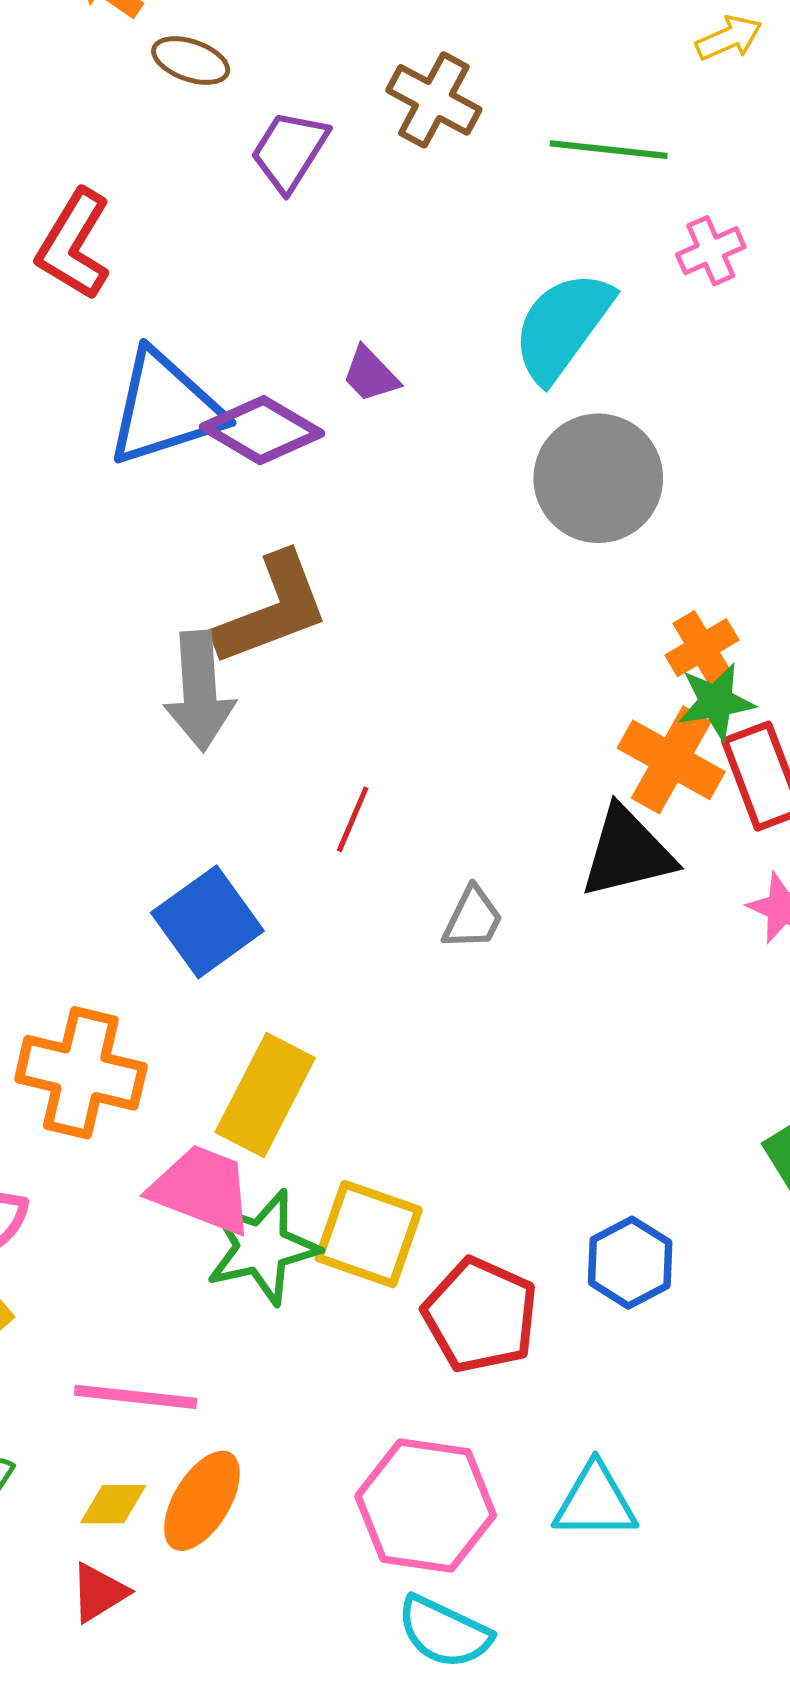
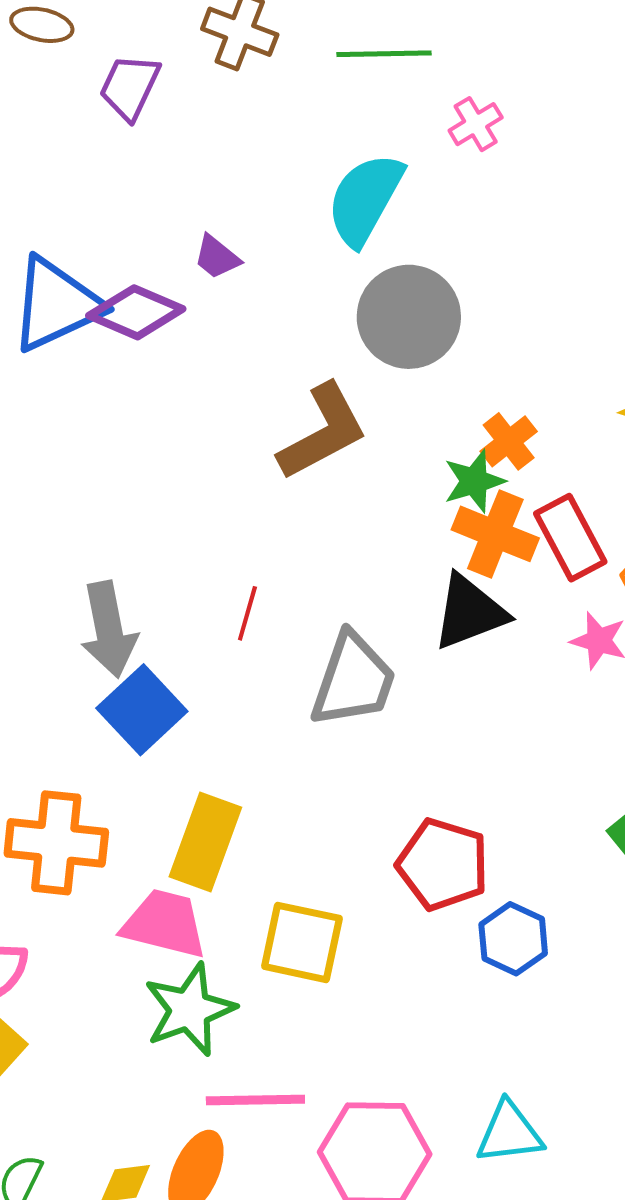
brown L-shape: (272, 609) -> (323, 432), moved
gray arrow: (199, 691) -> (109, 630), moved
green star: (716, 702) -> (474, 481), moved
gray trapezoid: (473, 918) -> (353, 680), size x1.8
green star: (262, 1247) -> (190, 1010), moved
red pentagon: (480, 1315) -> (443, 864), moved
pink line: (136, 1397) -> (255, 1100), moved

